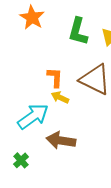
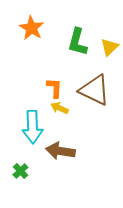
cyan arrow: (33, 116) -> (32, 127), turned 124

